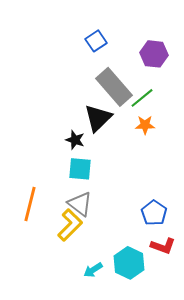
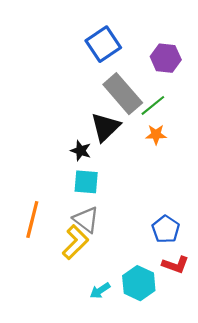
blue square: (96, 41) -> (103, 44), size x1.5

